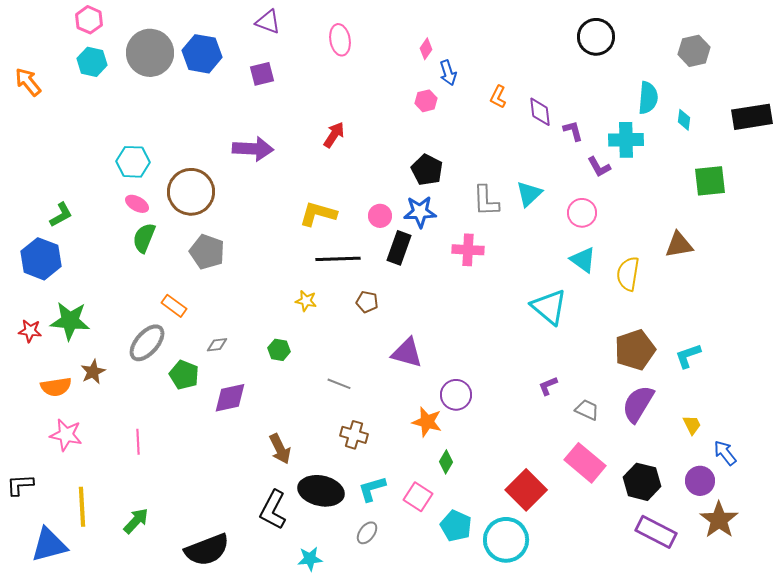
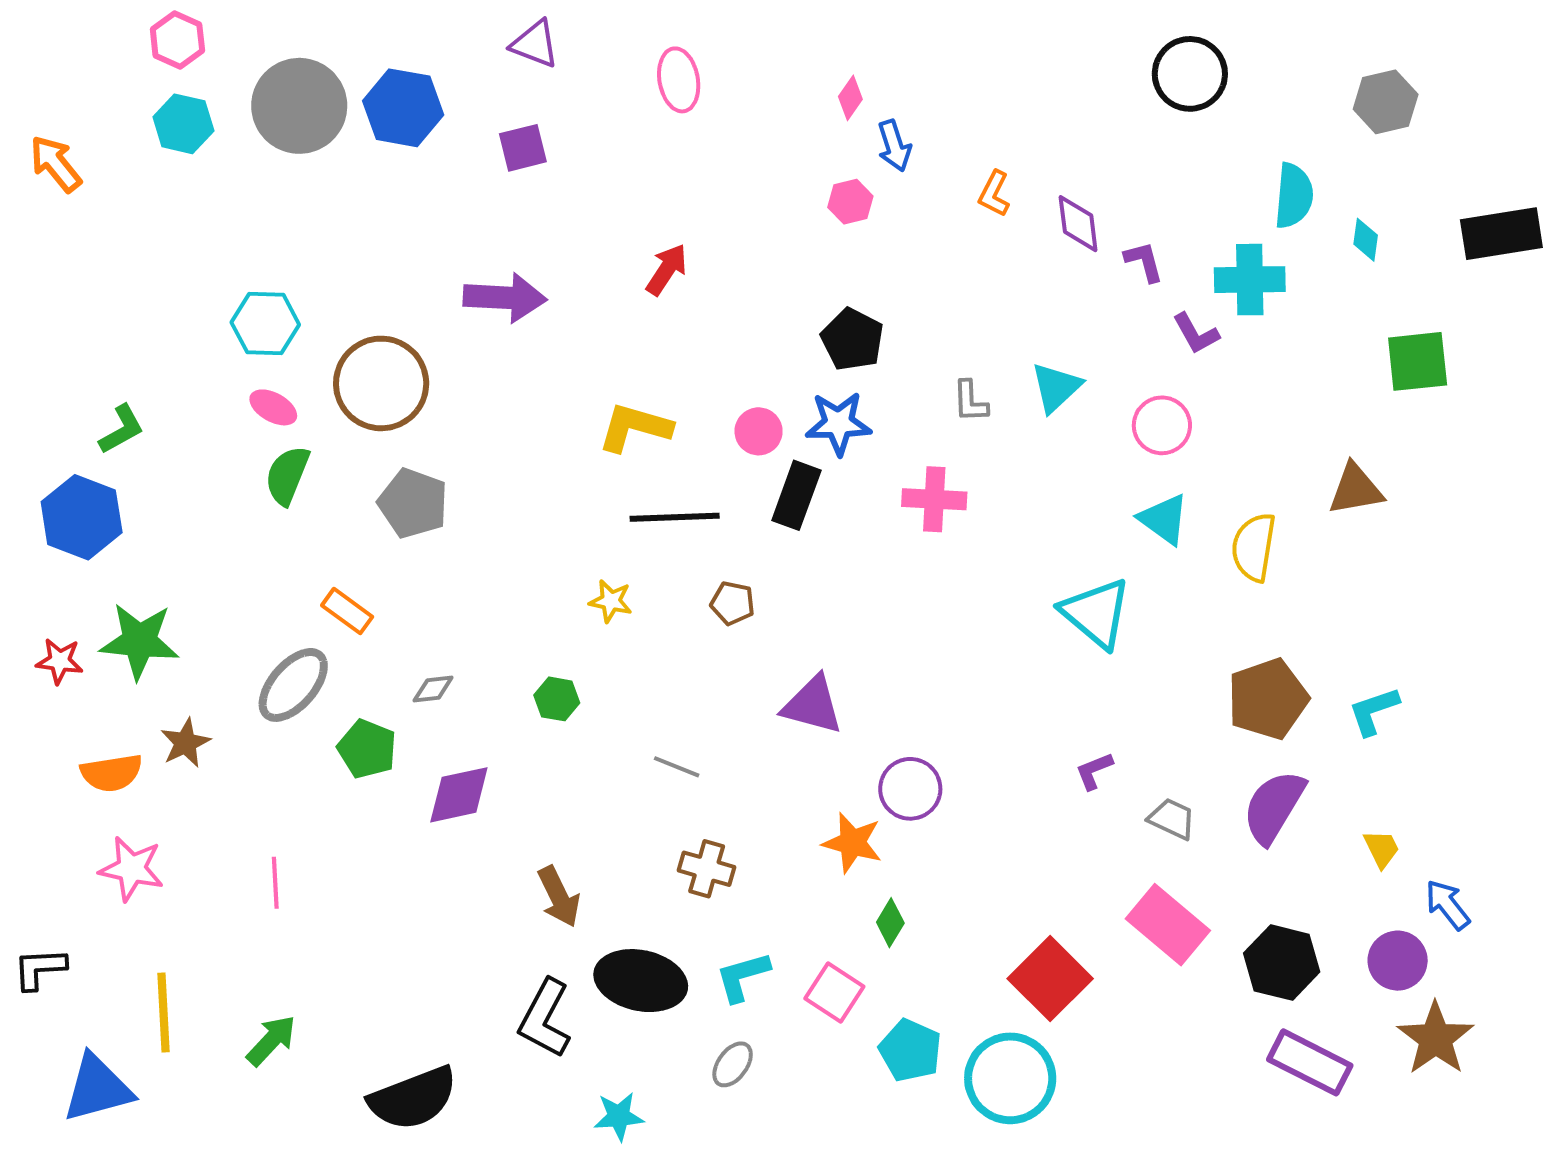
gray L-shape: (486, 201) -> (970, 401), size x0.7

